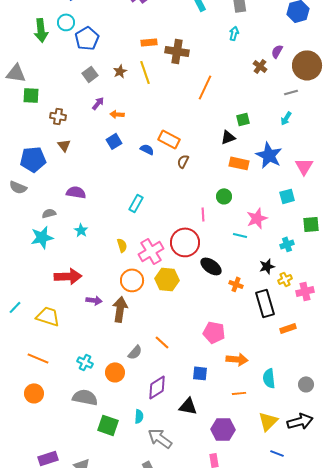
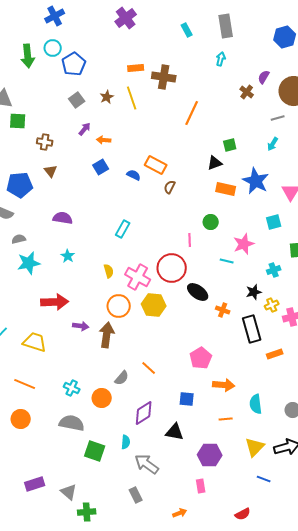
gray semicircle: (49, 213) -> (19, 239), moved
pink cross: (151, 251) -> (138, 277), turned -30
pink pentagon: (214, 332) -> (201, 358), turned 30

